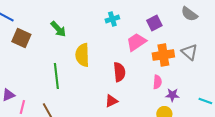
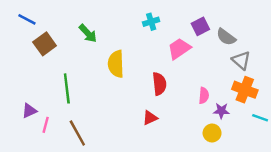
gray semicircle: (189, 14) -> (226, 37), moved
brown square: (21, 38) -> (45, 44), turned 30
orange cross: (163, 55) -> (245, 90), moved, turned 30
green line: (56, 76) -> (67, 88), moved

